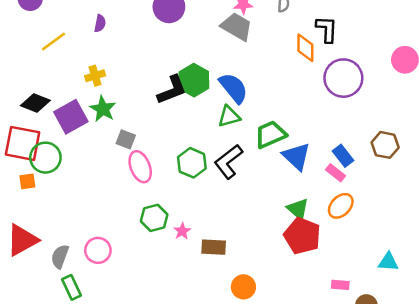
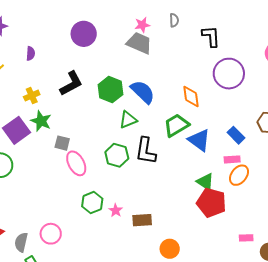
orange diamond: (305, 48) -> (191, 96), moved
black L-shape: (172, 90) -> (71, 84), moved
green triangle: (229, 116) -> (128, 120), moved
black L-shape: (228, 162) -> (146, 151), turned -36
pink rectangle: (336, 173) -> (232, 159), moved, turned -35

